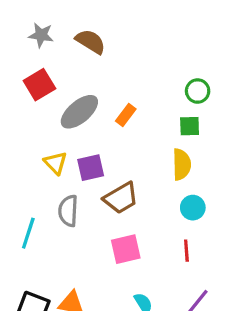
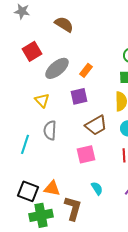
gray star: (41, 35) -> (22, 11), moved
purple square: (91, 168) -> (79, 96), moved
brown trapezoid: (121, 198) -> (96, 125), moved

